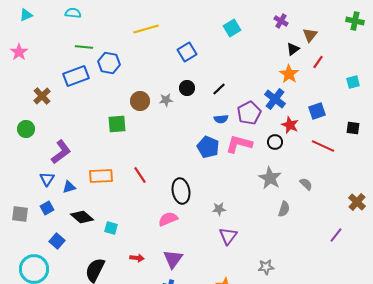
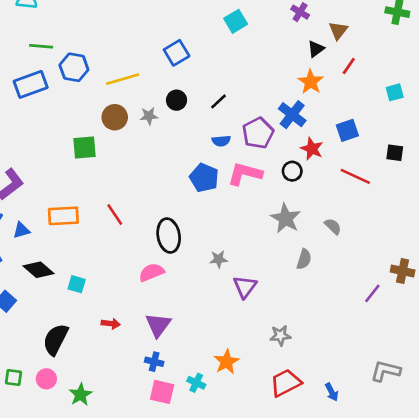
yellow line: (146, 29) -> (123, 79), moved
brown cross: (357, 202) -> (403, 271), moved, turned -30
purple triangle: (228, 236) -> (245, 287), moved

